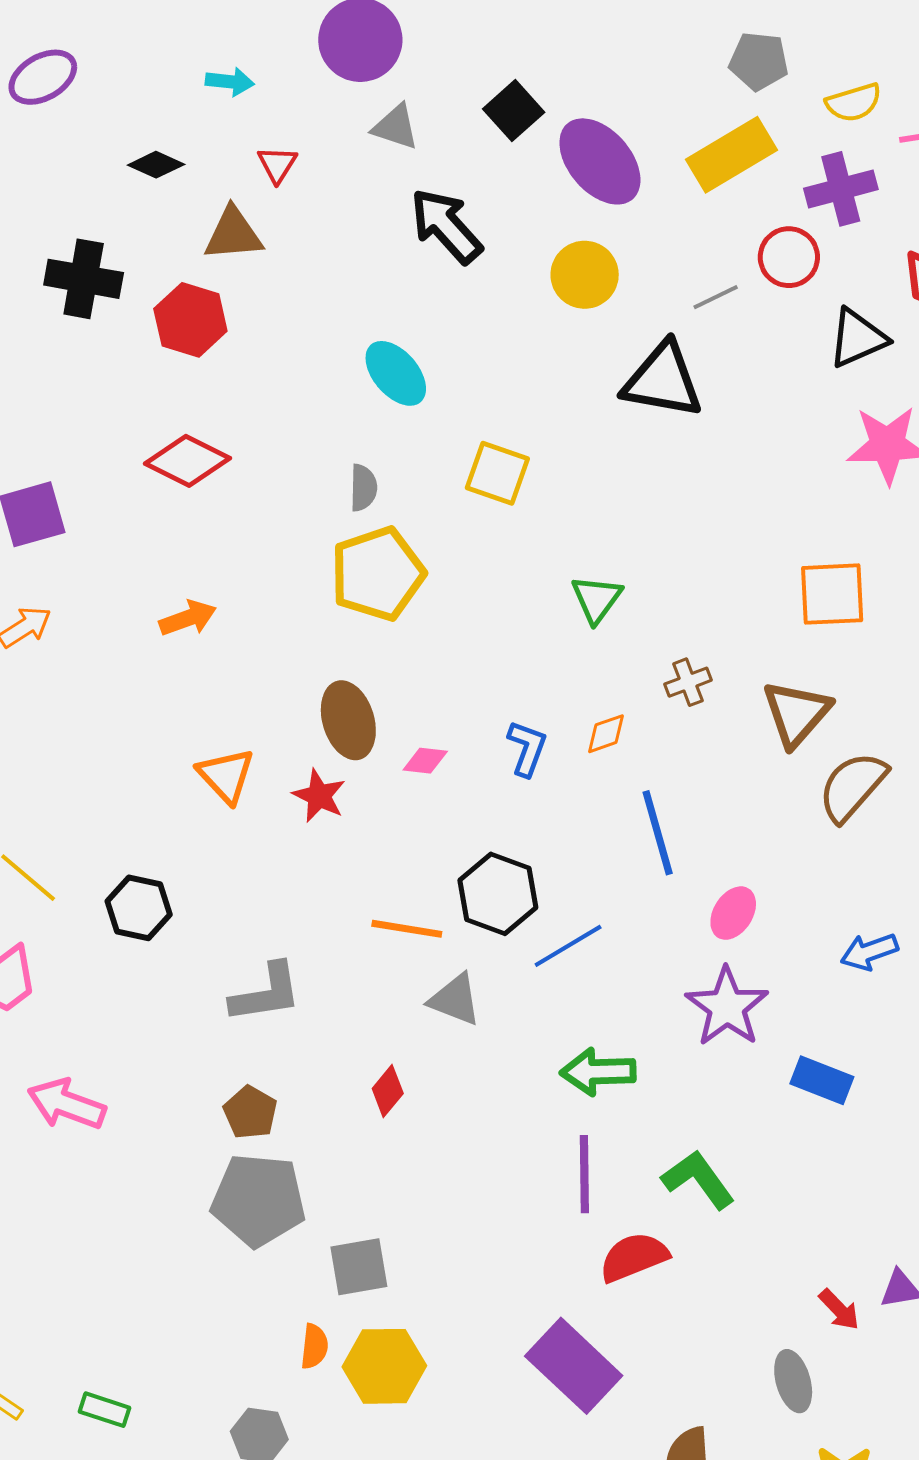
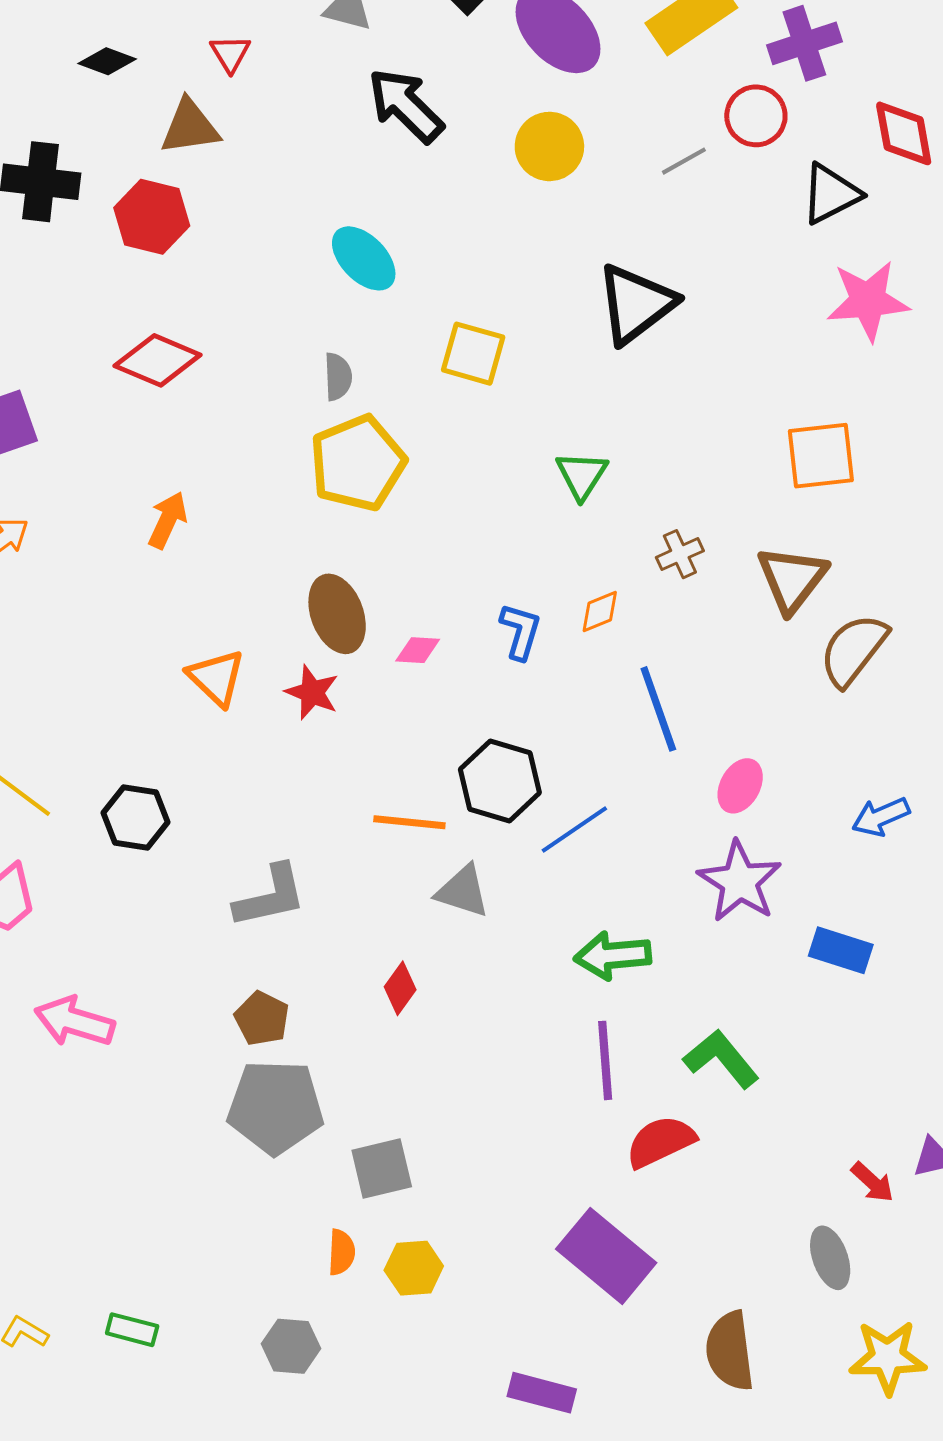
black triangle: (663, 380) -> (636, 304), moved, turned -44
orange arrow: (188, 618) -> (168, 520), turned -42
yellow hexagon: (384, 1366) -> (414, 1268), size x0.7

